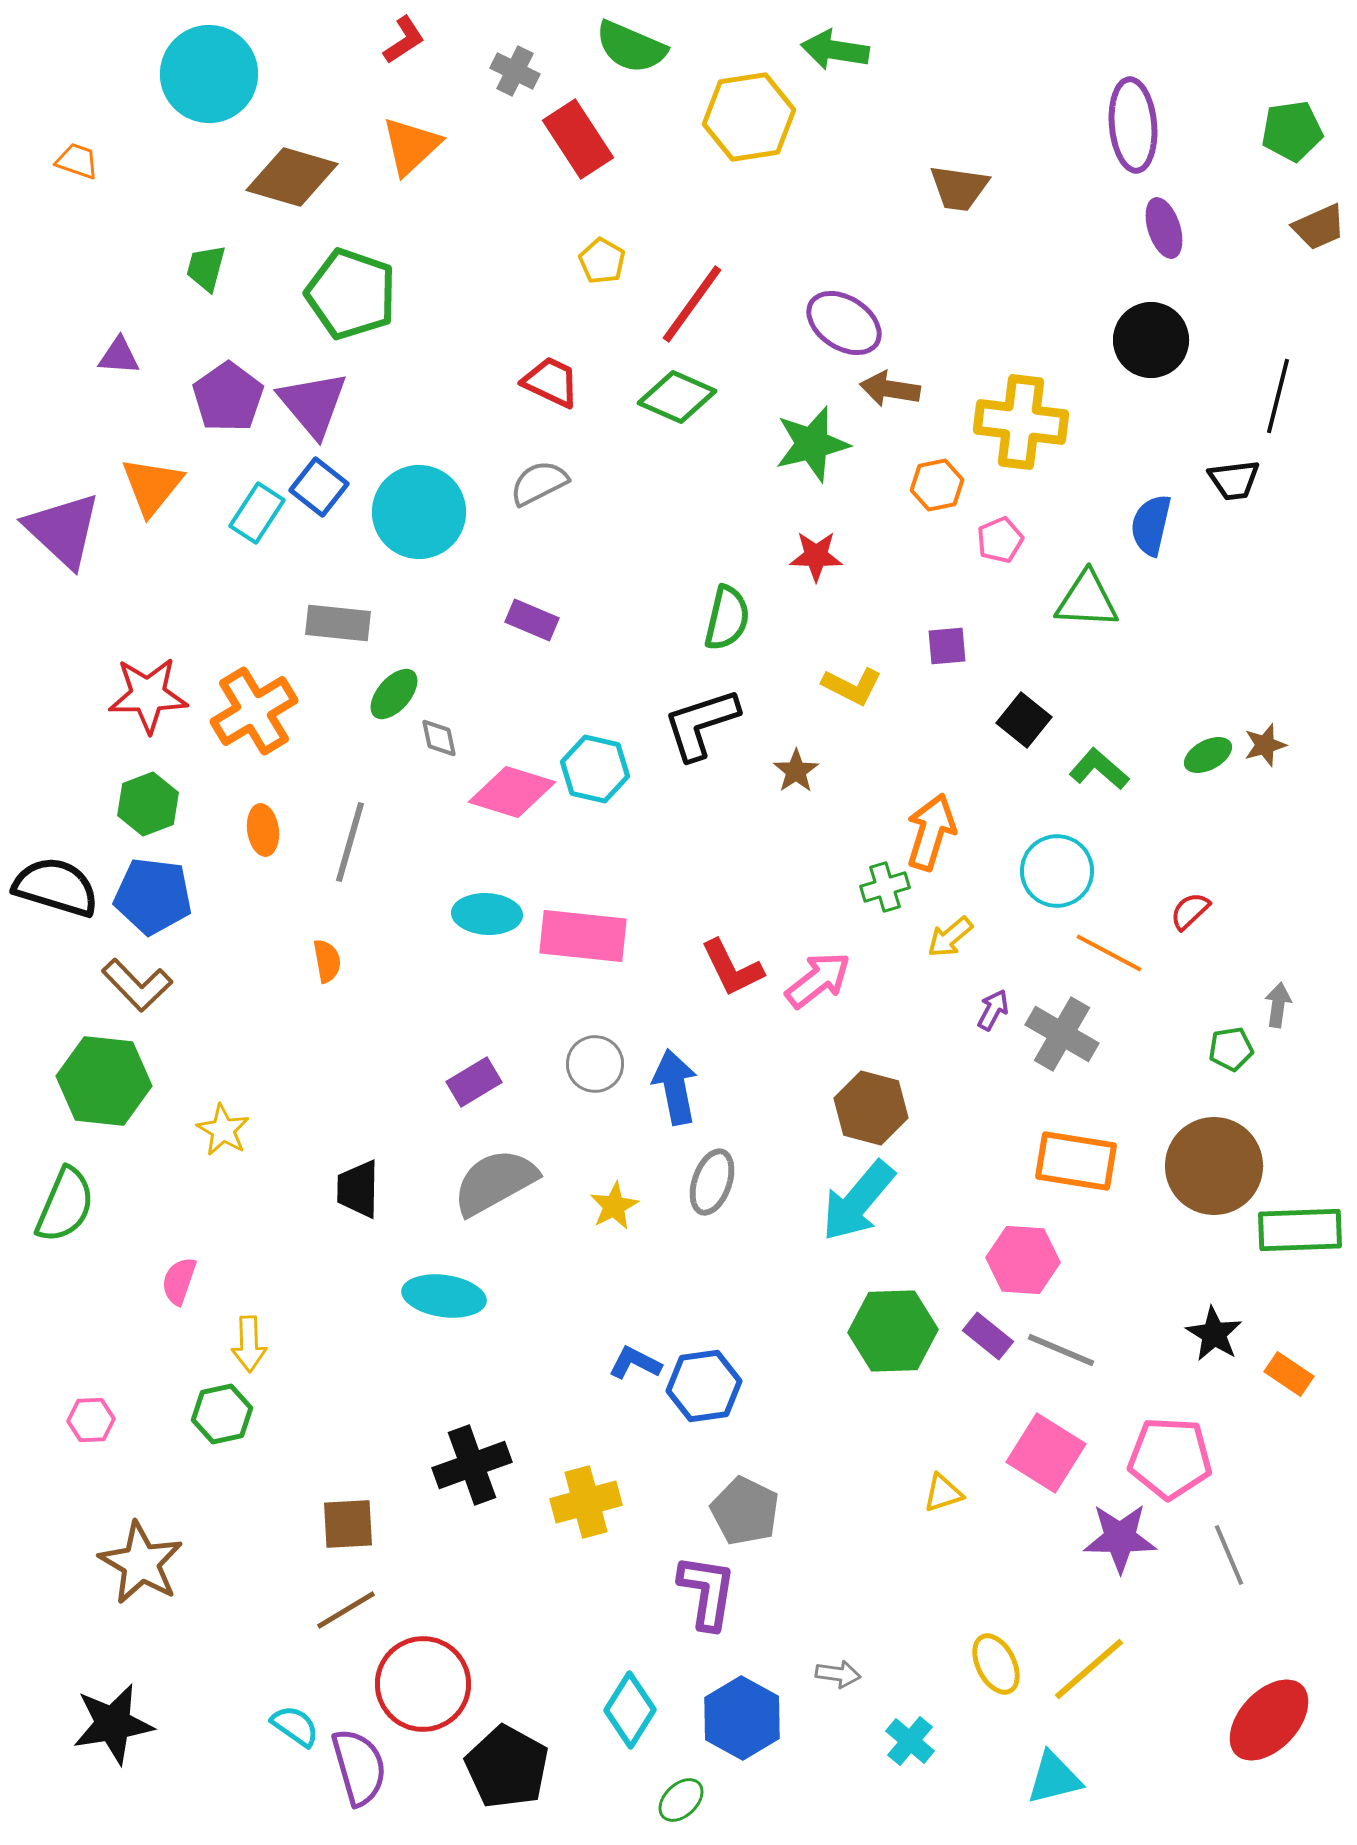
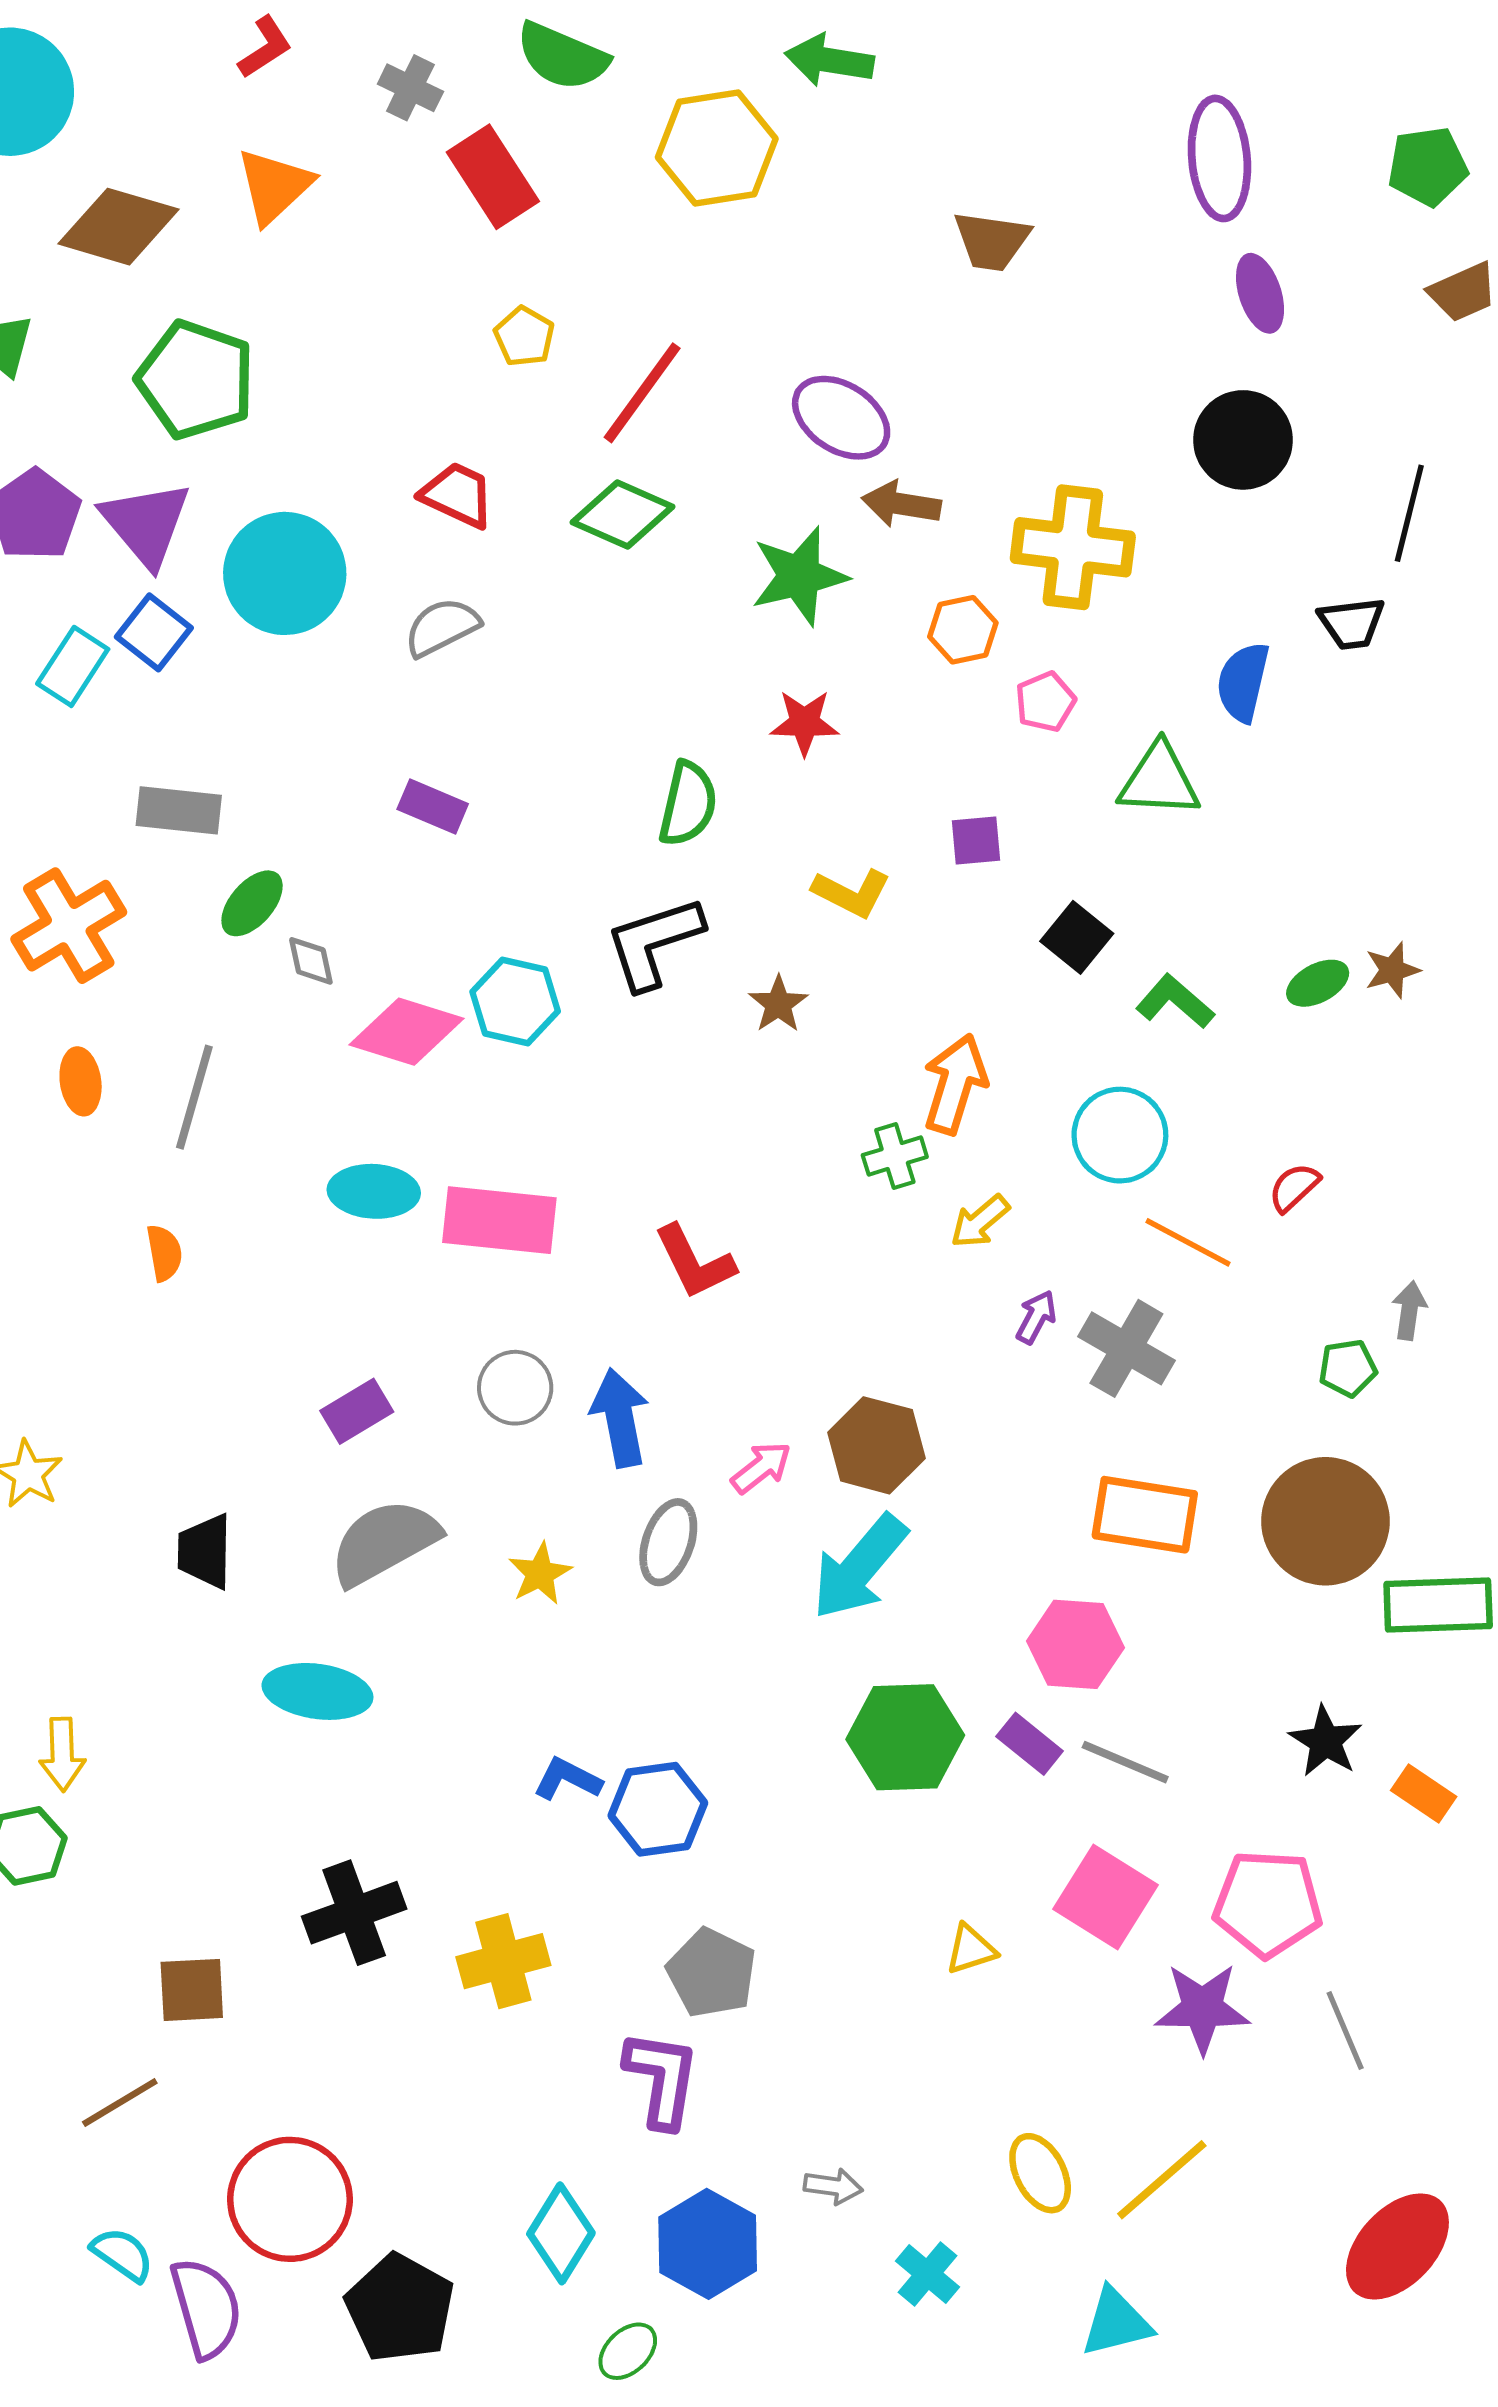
cyan circle: (419, 512) -> (285, 573), moved
pink arrow: (818, 980) -> (761, 1468), moved, size x0.7
brown line: (346, 1610) -> (120, 2102), moved

